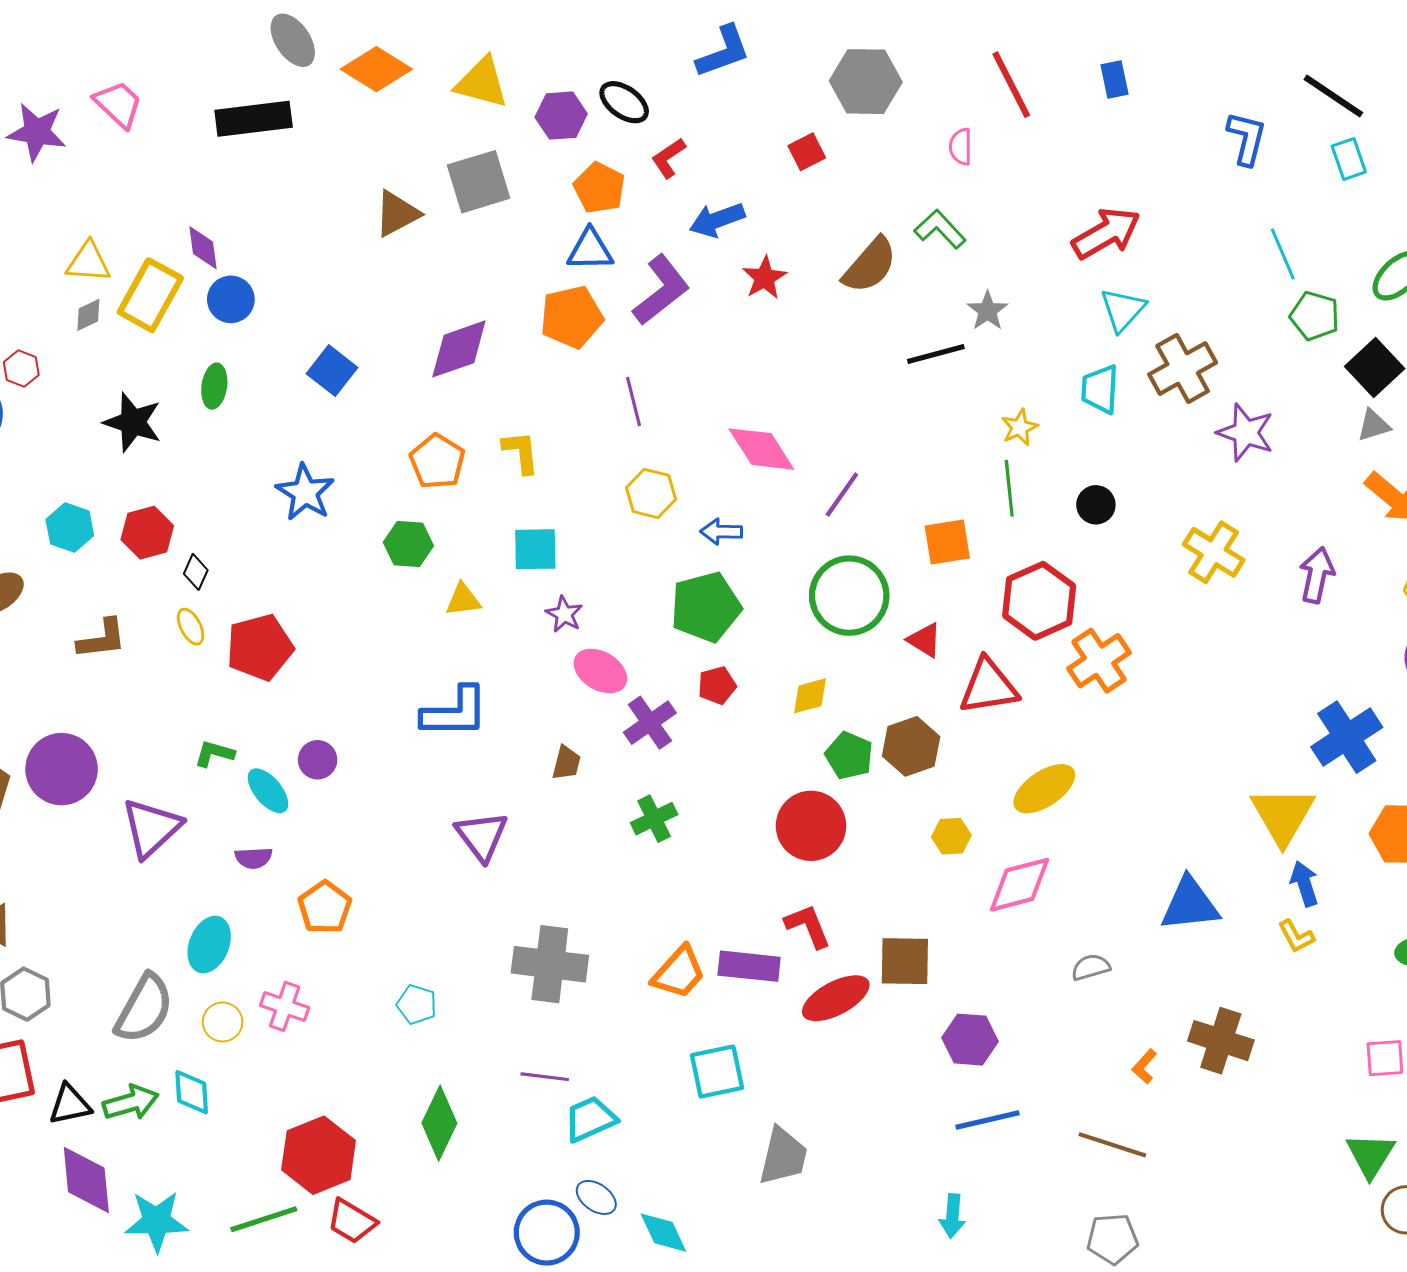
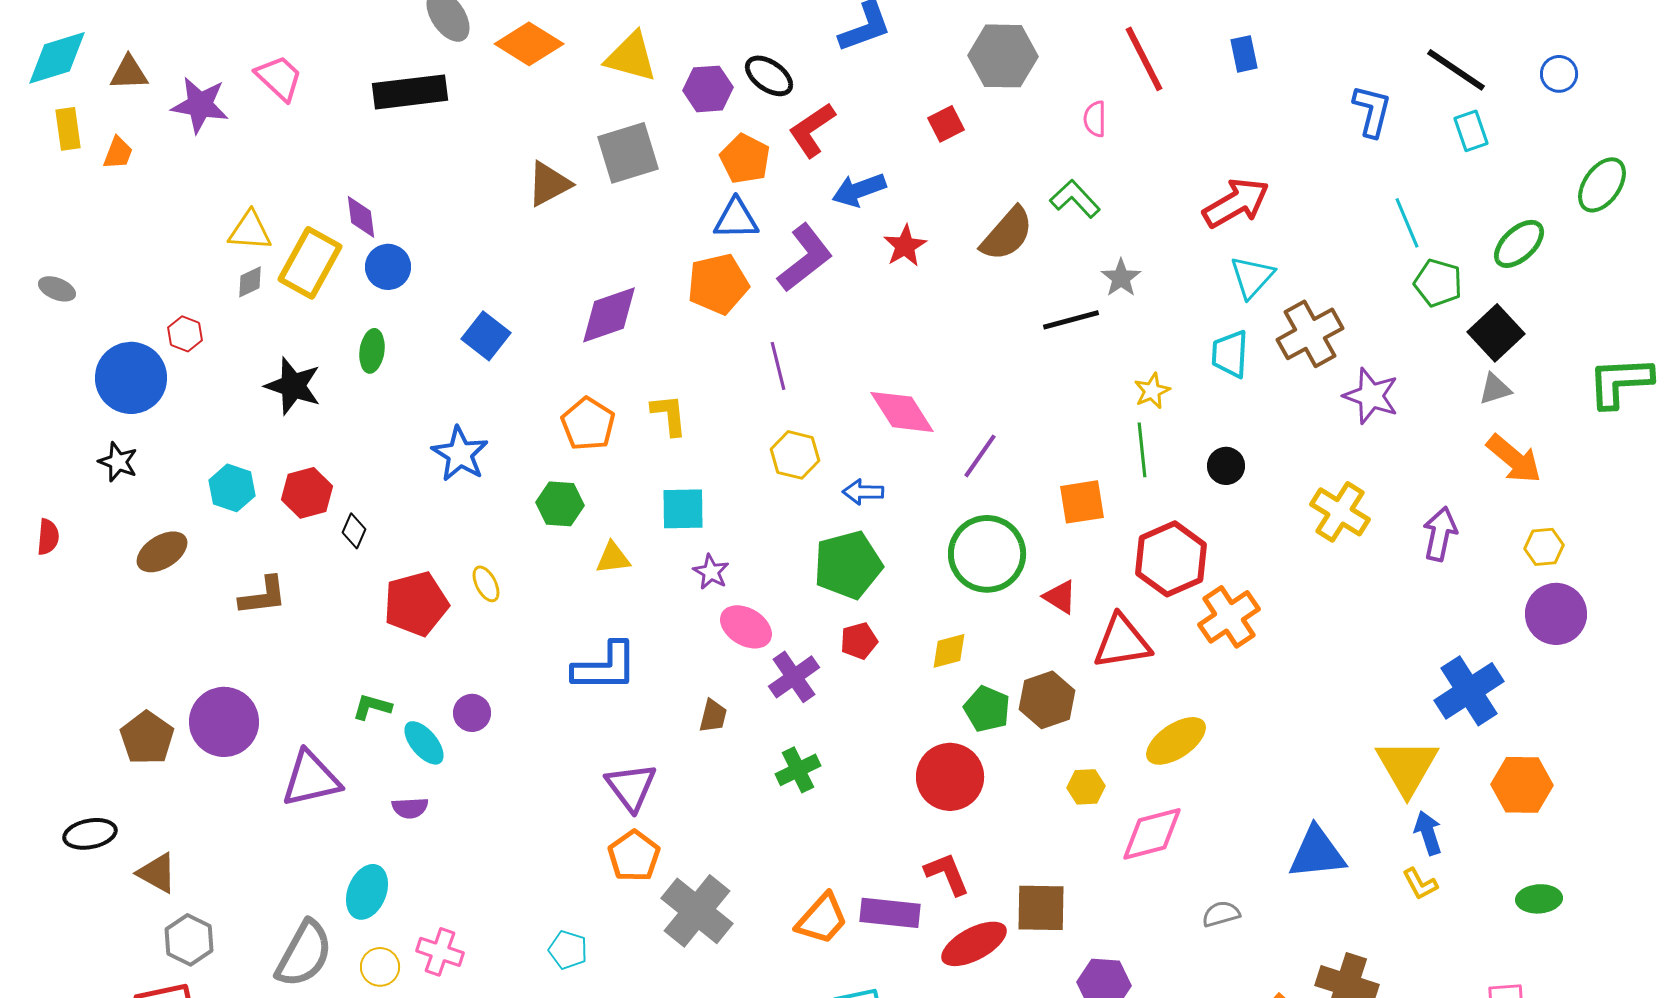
red L-shape: (669, 158) -> (812, 130), size x1.4
yellow ellipse: (191, 627) -> (486, 584), moved
purple triangle: (151, 828) -> (311, 779), turned 30
orange pentagon: (325, 907) -> (634, 856), moved
gray cross: (550, 964) -> (697, 911), turned 32

